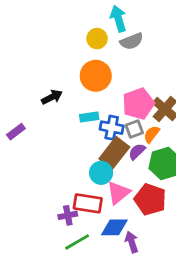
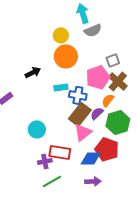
yellow circle: (97, 39) -> (61, 35), moved
gray square: (134, 129) -> (113, 60), moved
cyan circle: (101, 173) -> (37, 129), moved
pink triangle: (118, 193) -> (83, 132), moved
blue diamond: (114, 227) -> (91, 158), moved
purple arrow: (132, 242) -> (93, 181), turned 105

